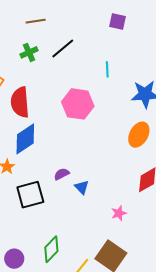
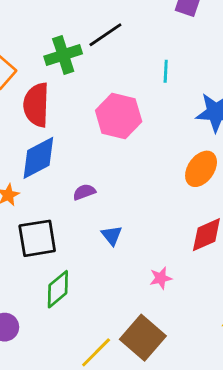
green cross: (29, 52) -> (63, 55), moved, size x1.4
purple semicircle: (62, 174) -> (84, 192), moved
green diamond: (51, 249) -> (58, 289), moved

